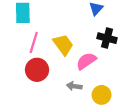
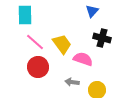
pink line: (34, 42) -> (35, 42), turned -66
pink semicircle: (86, 61) -> (83, 59), turned 54

